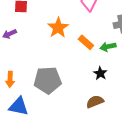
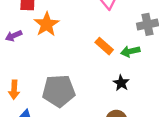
orange star: (58, 28) -> (47, 24), moved

